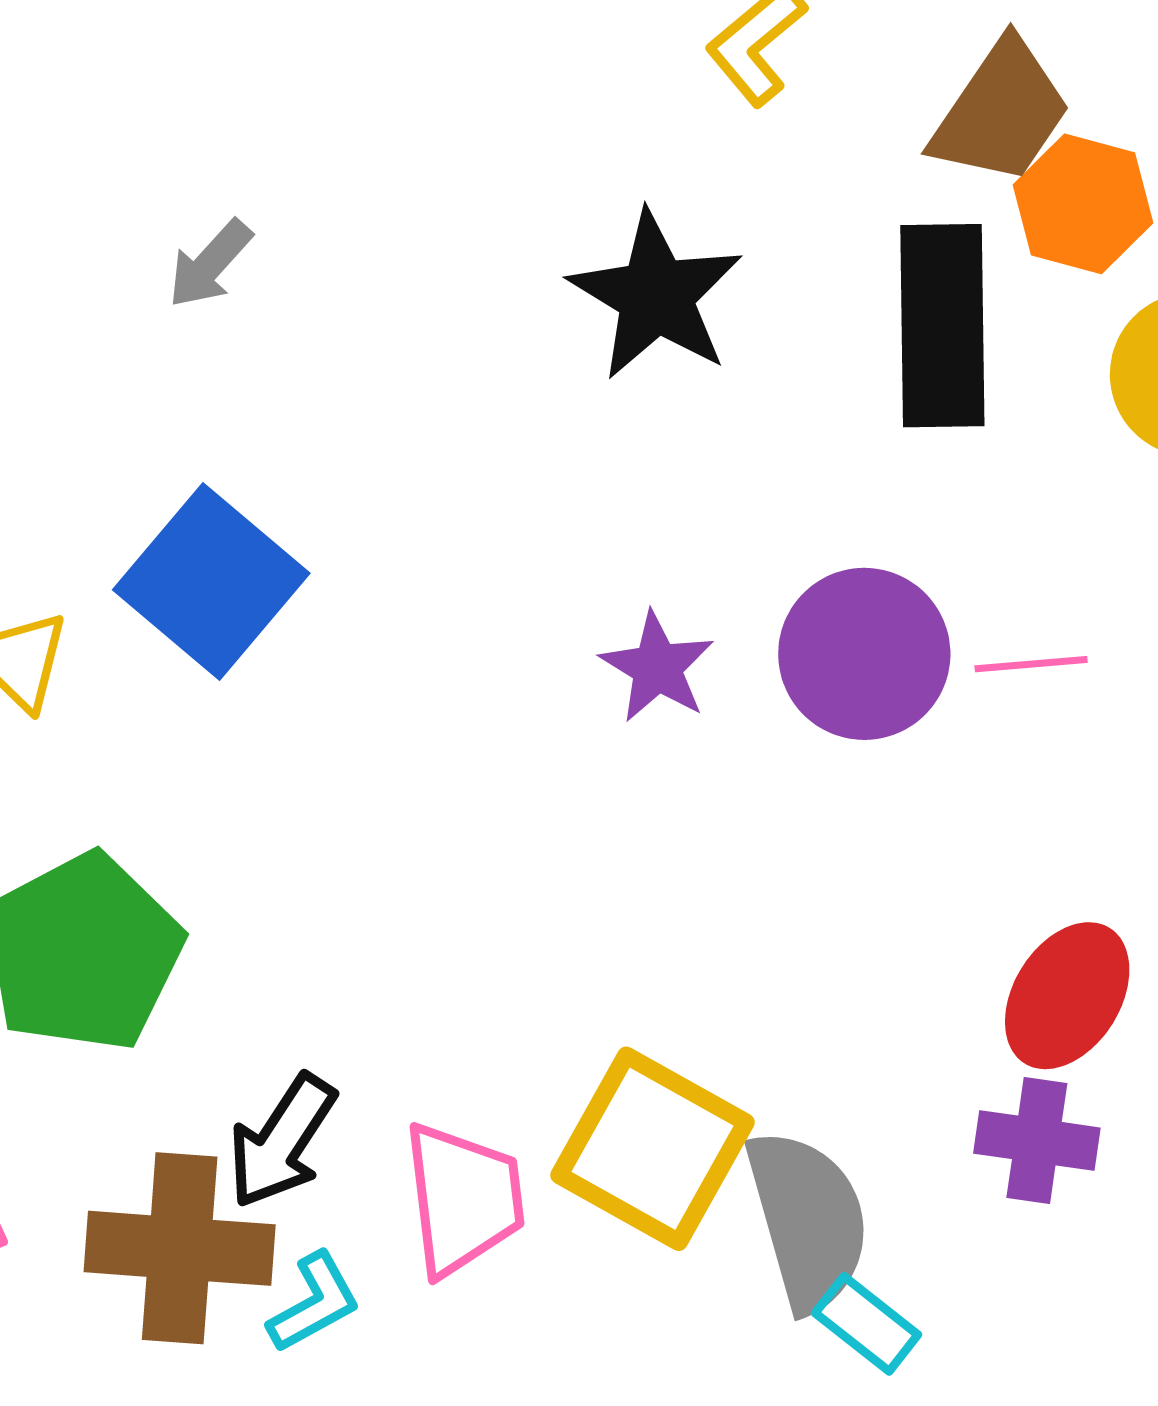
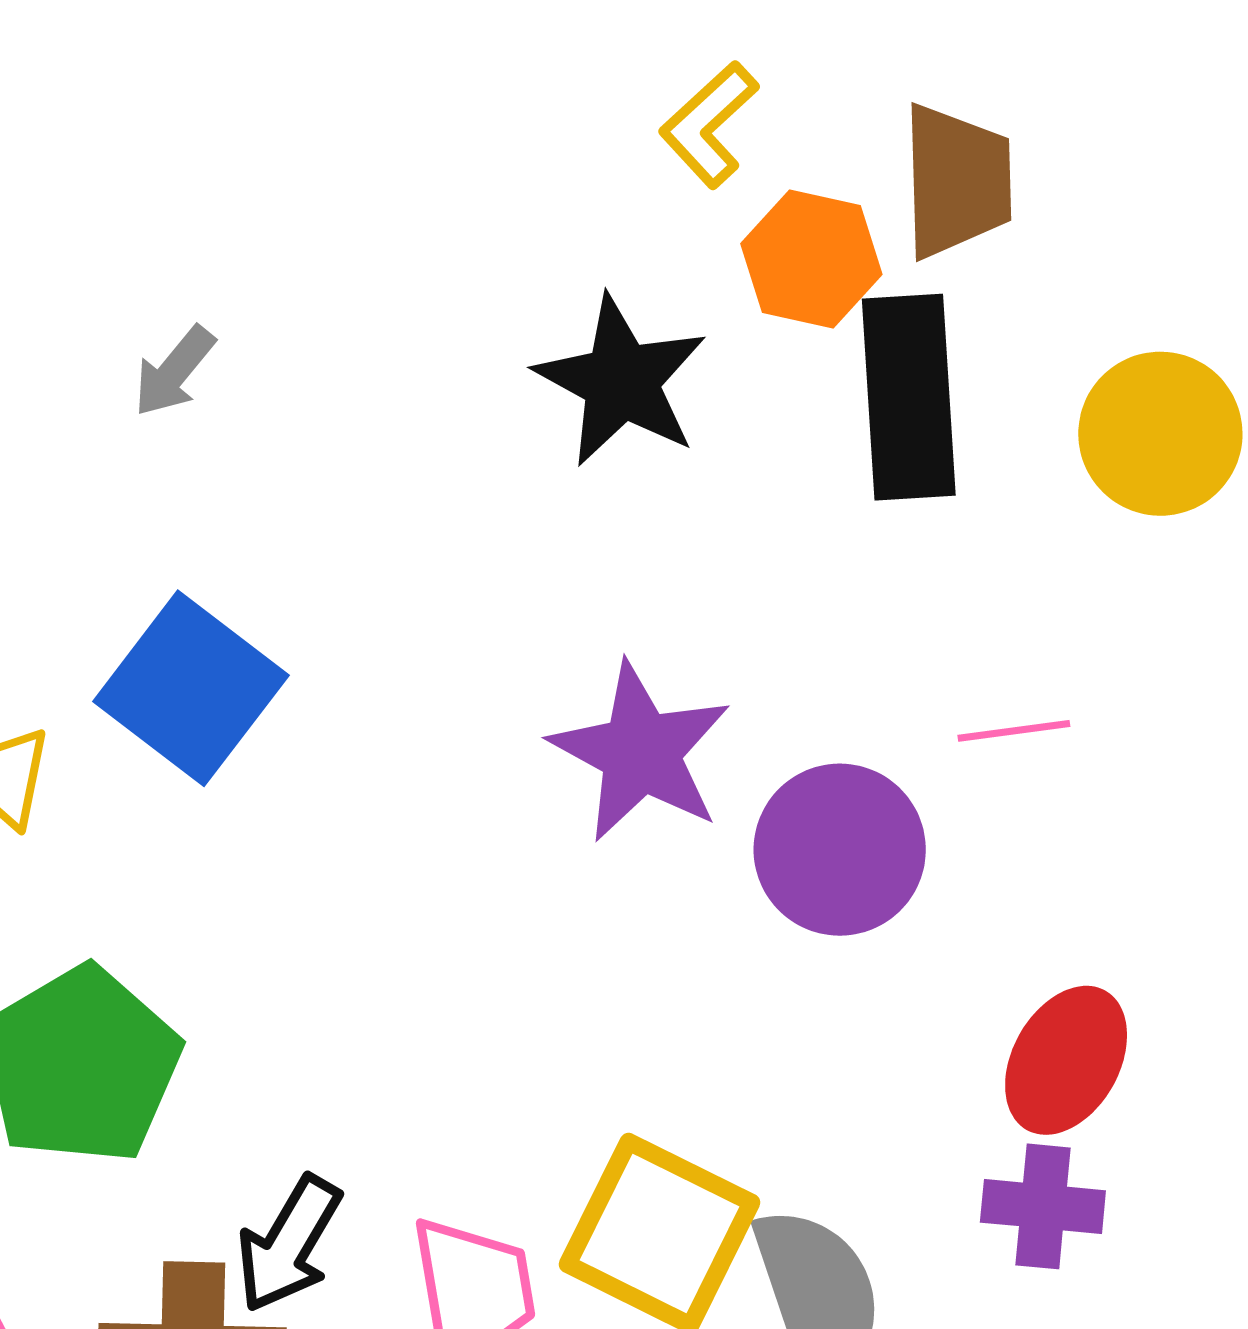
brown trapezoid: (1001, 112) -> (957, 181), turned -33
orange hexagon: (1083, 204) -> (811, 259), moved
purple circle: (864, 654) -> (840, 850), moved
purple star: (657, 667) -> (641, 752), size x1.6

